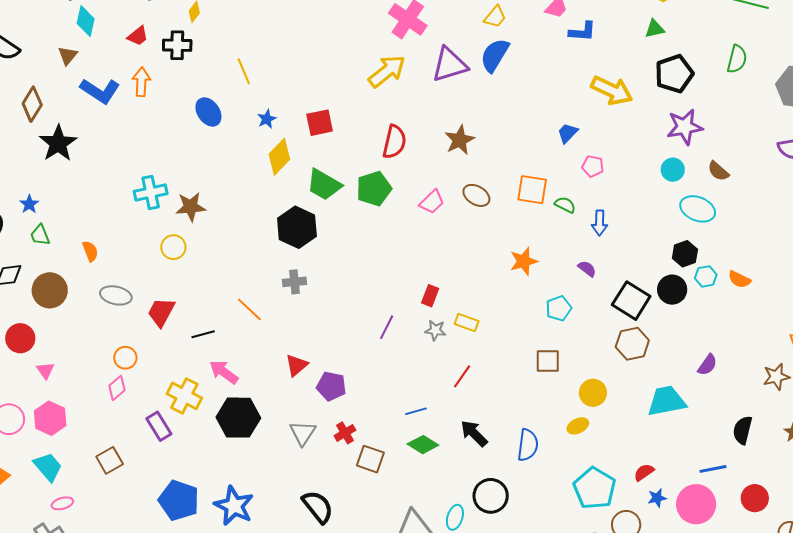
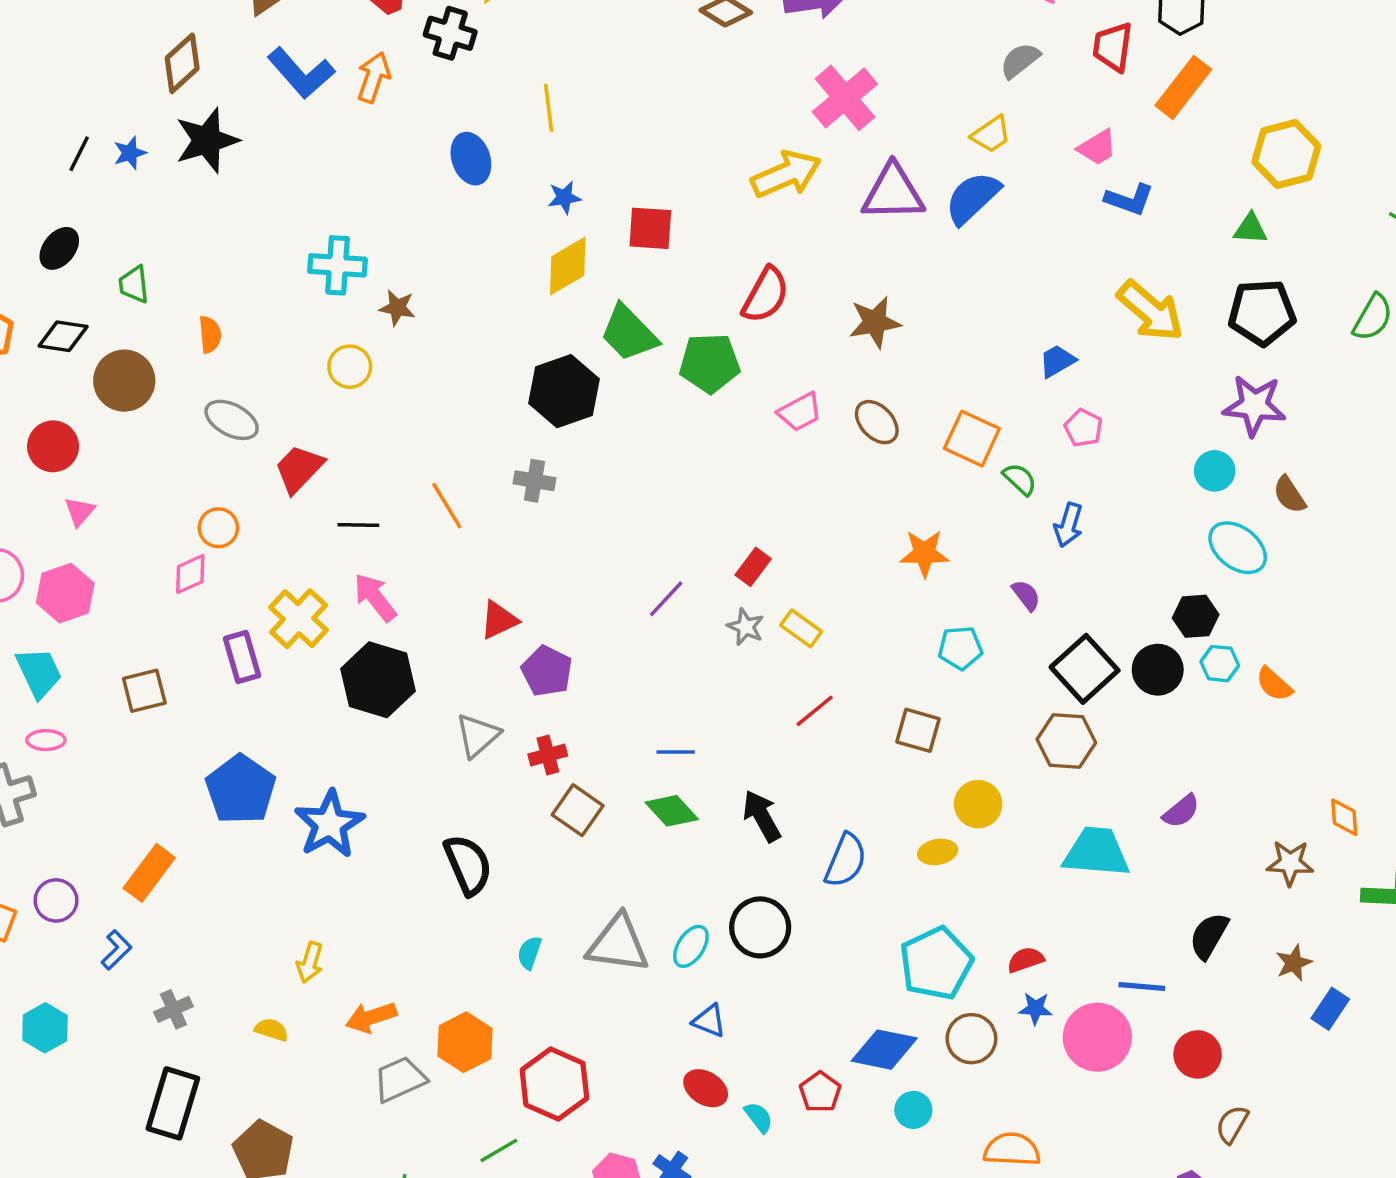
blue star: (29, 204) -> (130, 153), moved
brown star: (191, 207) -> (397, 308), size x0.7
red line: (462, 376) -> (815, 711), moved

